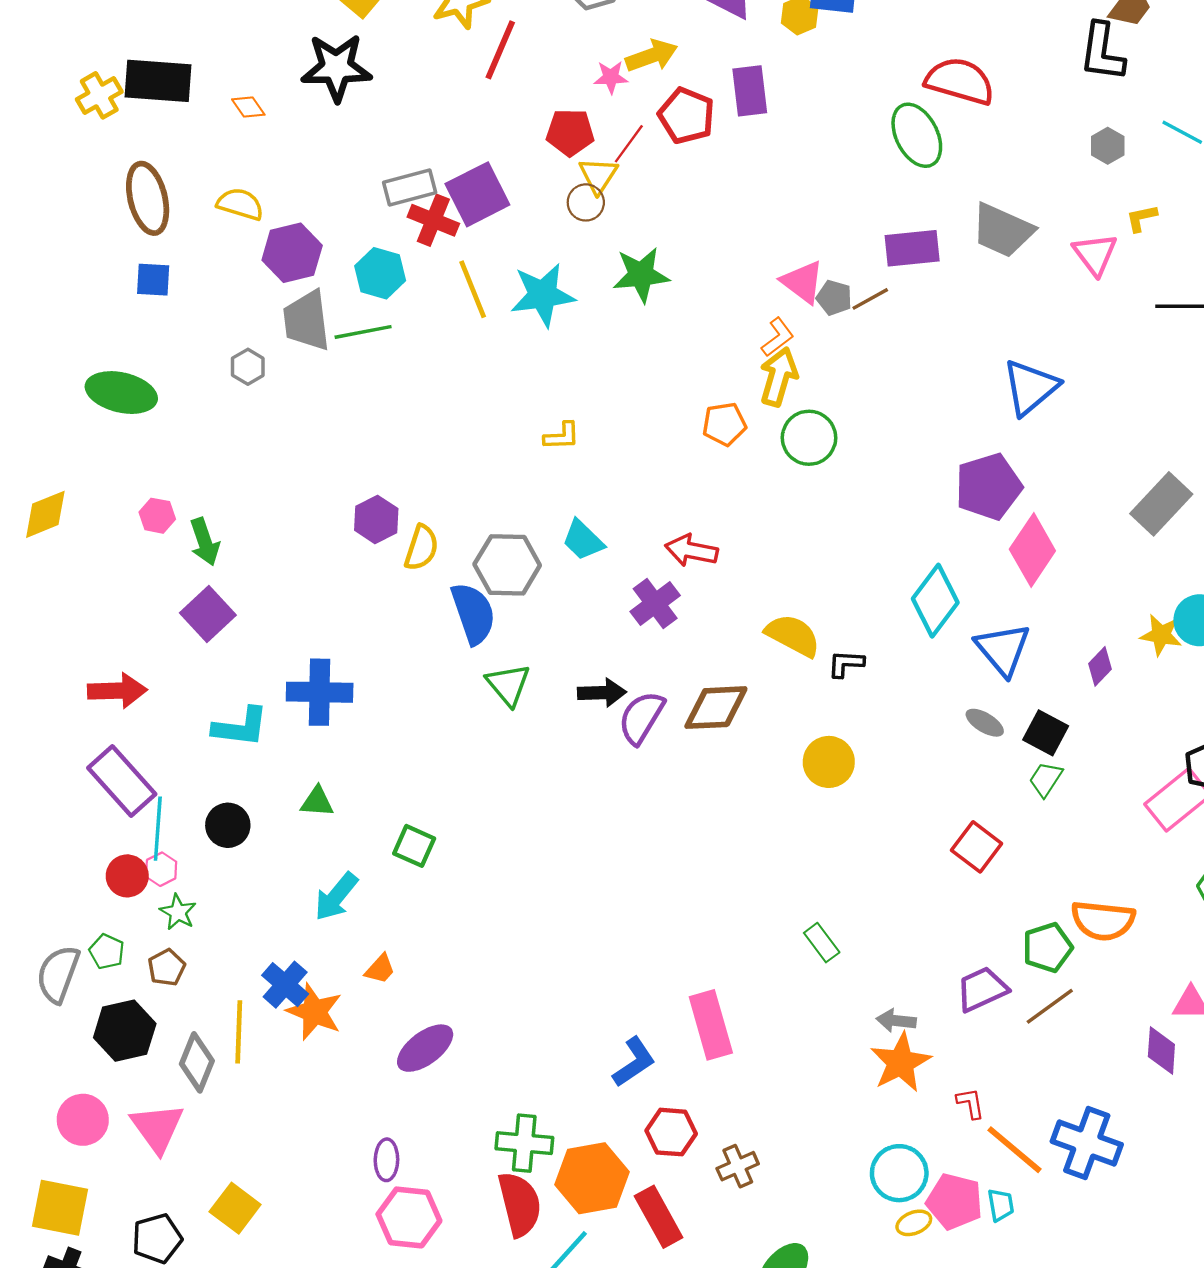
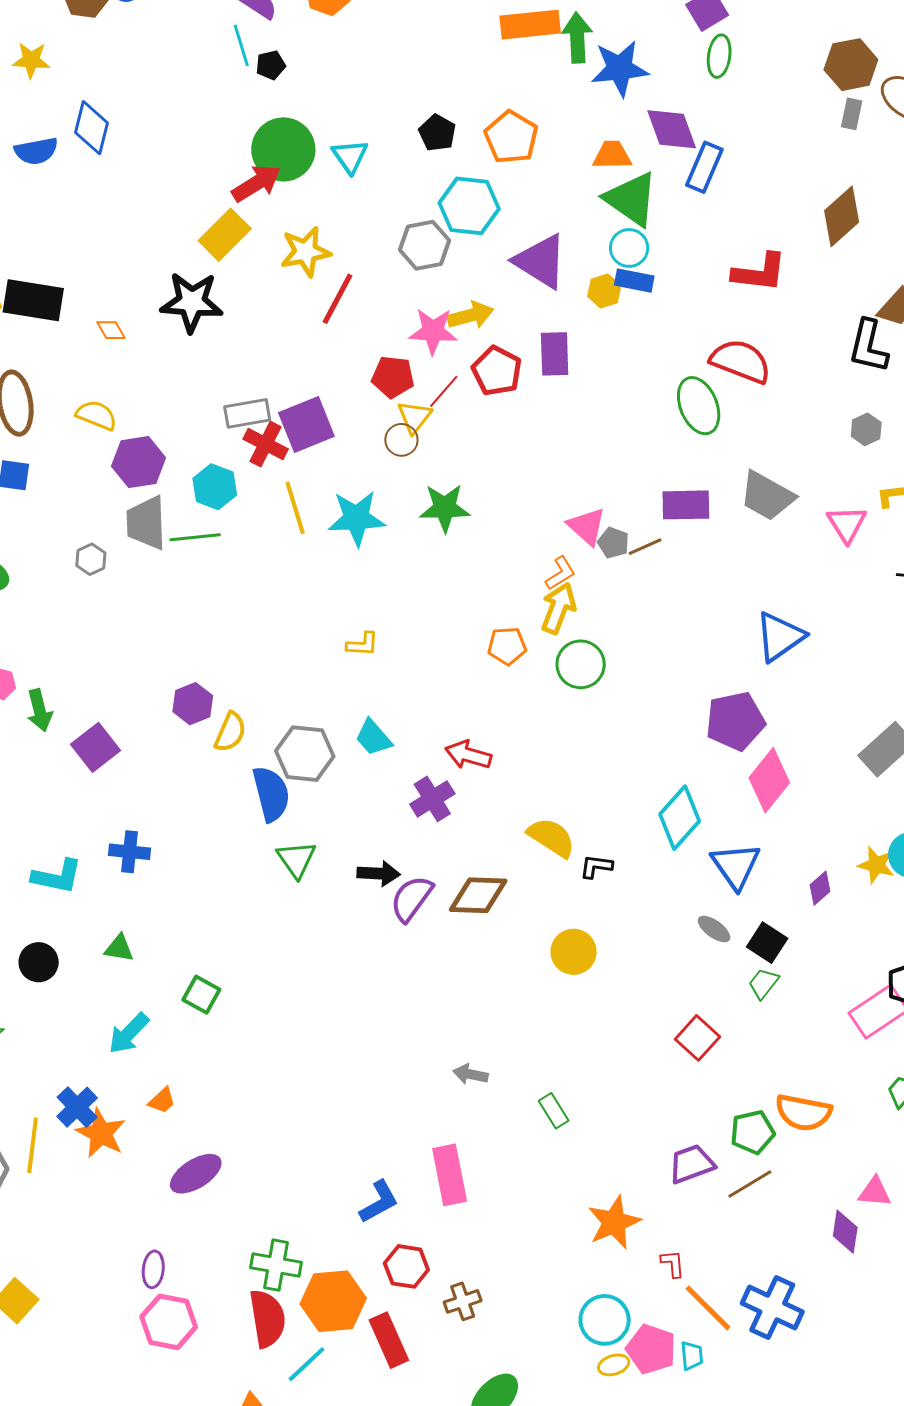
pink star: (611, 77) -> (433, 331), size x1.6
purple square: (208, 614) -> (96, 747), moved
blue cross: (320, 692) -> (130, 852), size x0.7
gray arrow: (896, 1021) -> (470, 1074), moved

